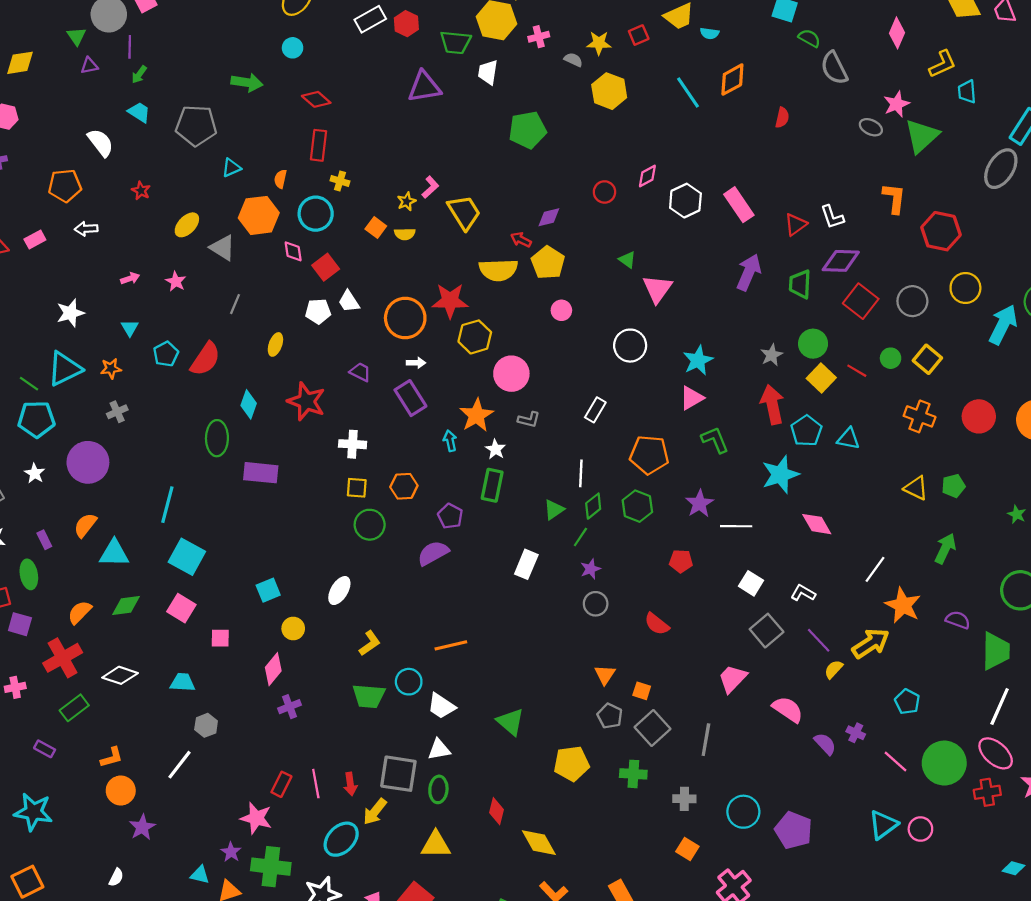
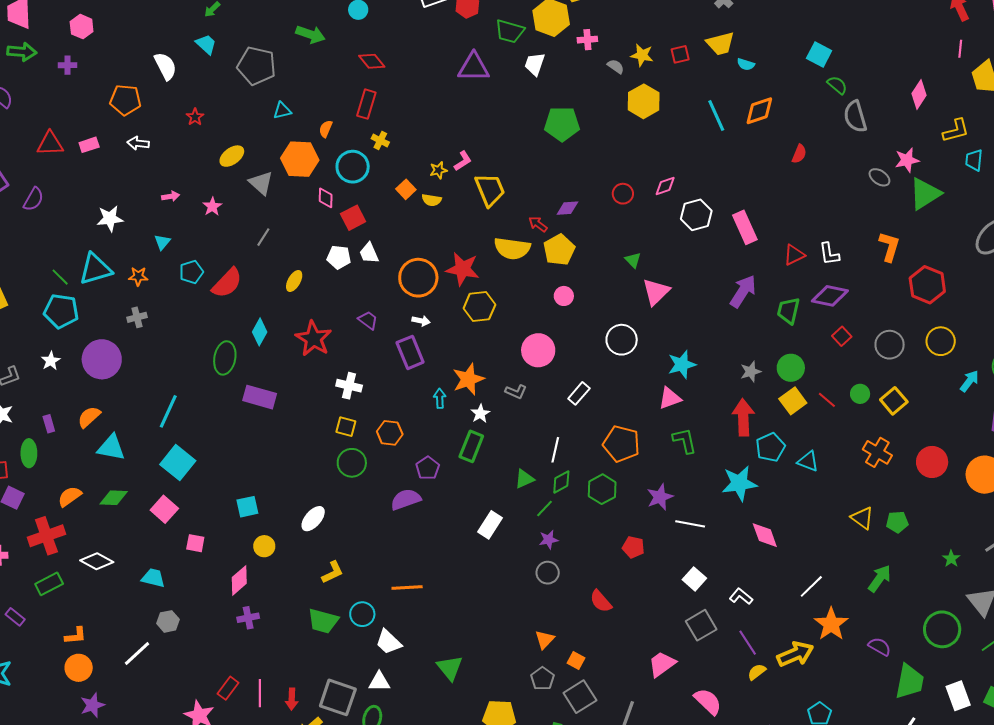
red square: (861, 301) -> (842, 336), size x0.6
cyan arrow: (1003, 325) -> (969, 381), size x0.6
pink circle: (511, 374) -> (538, 350), moved

